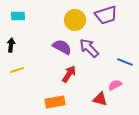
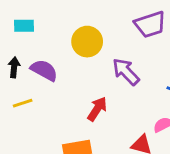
yellow circle: (75, 20) -> (87, 42), moved
purple semicircle: (62, 47) -> (44, 70), moved

